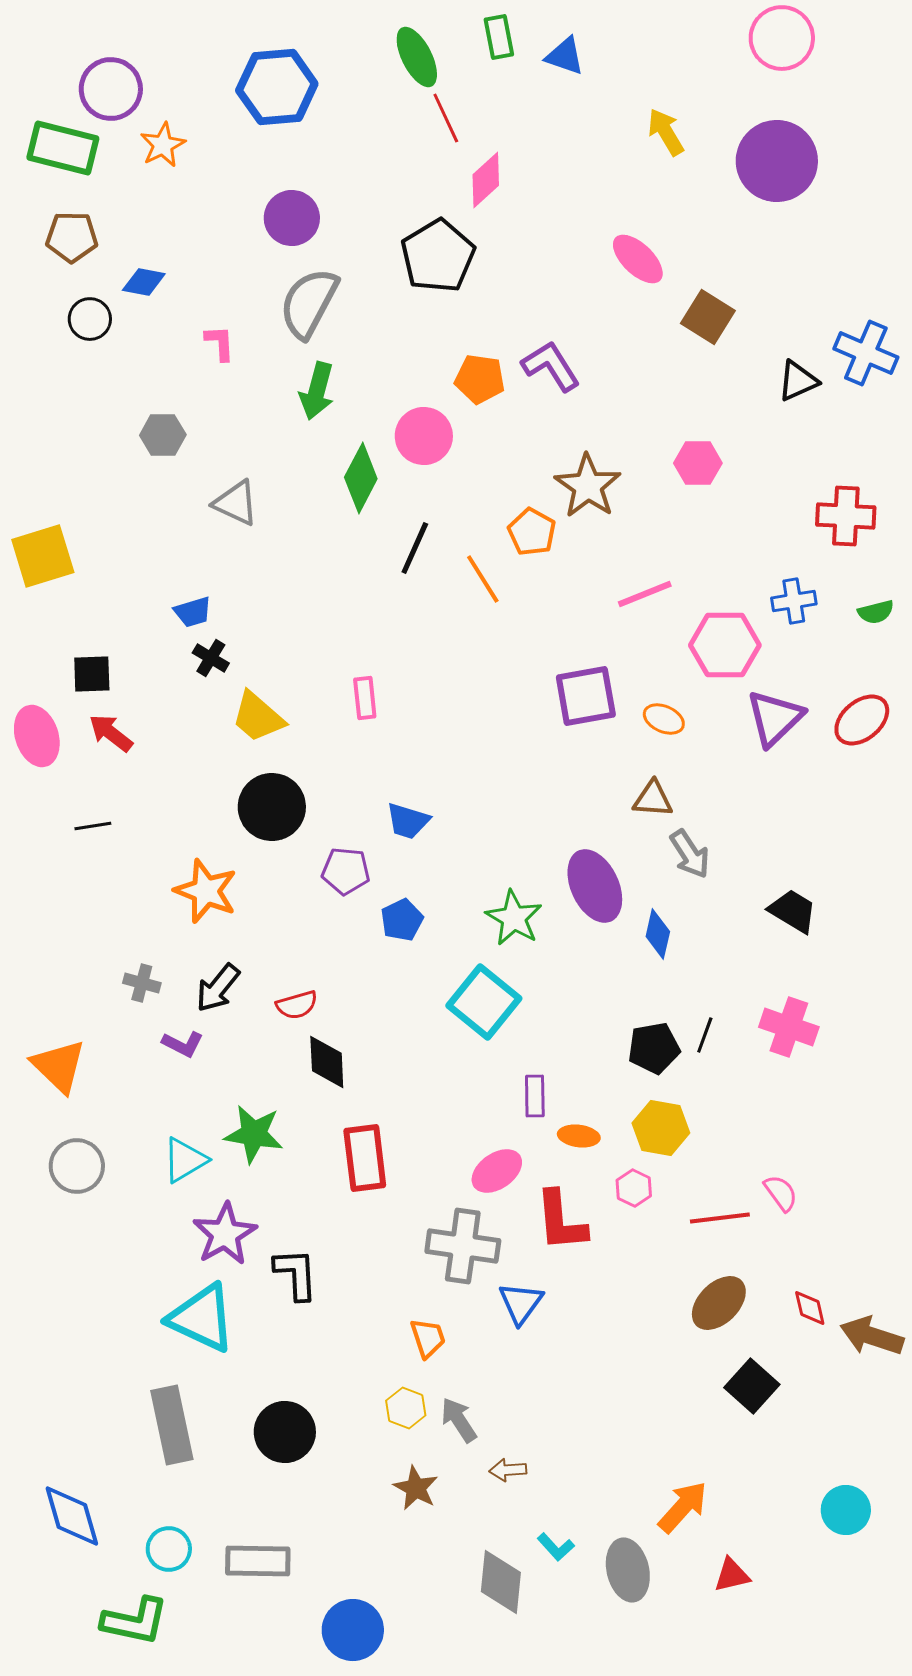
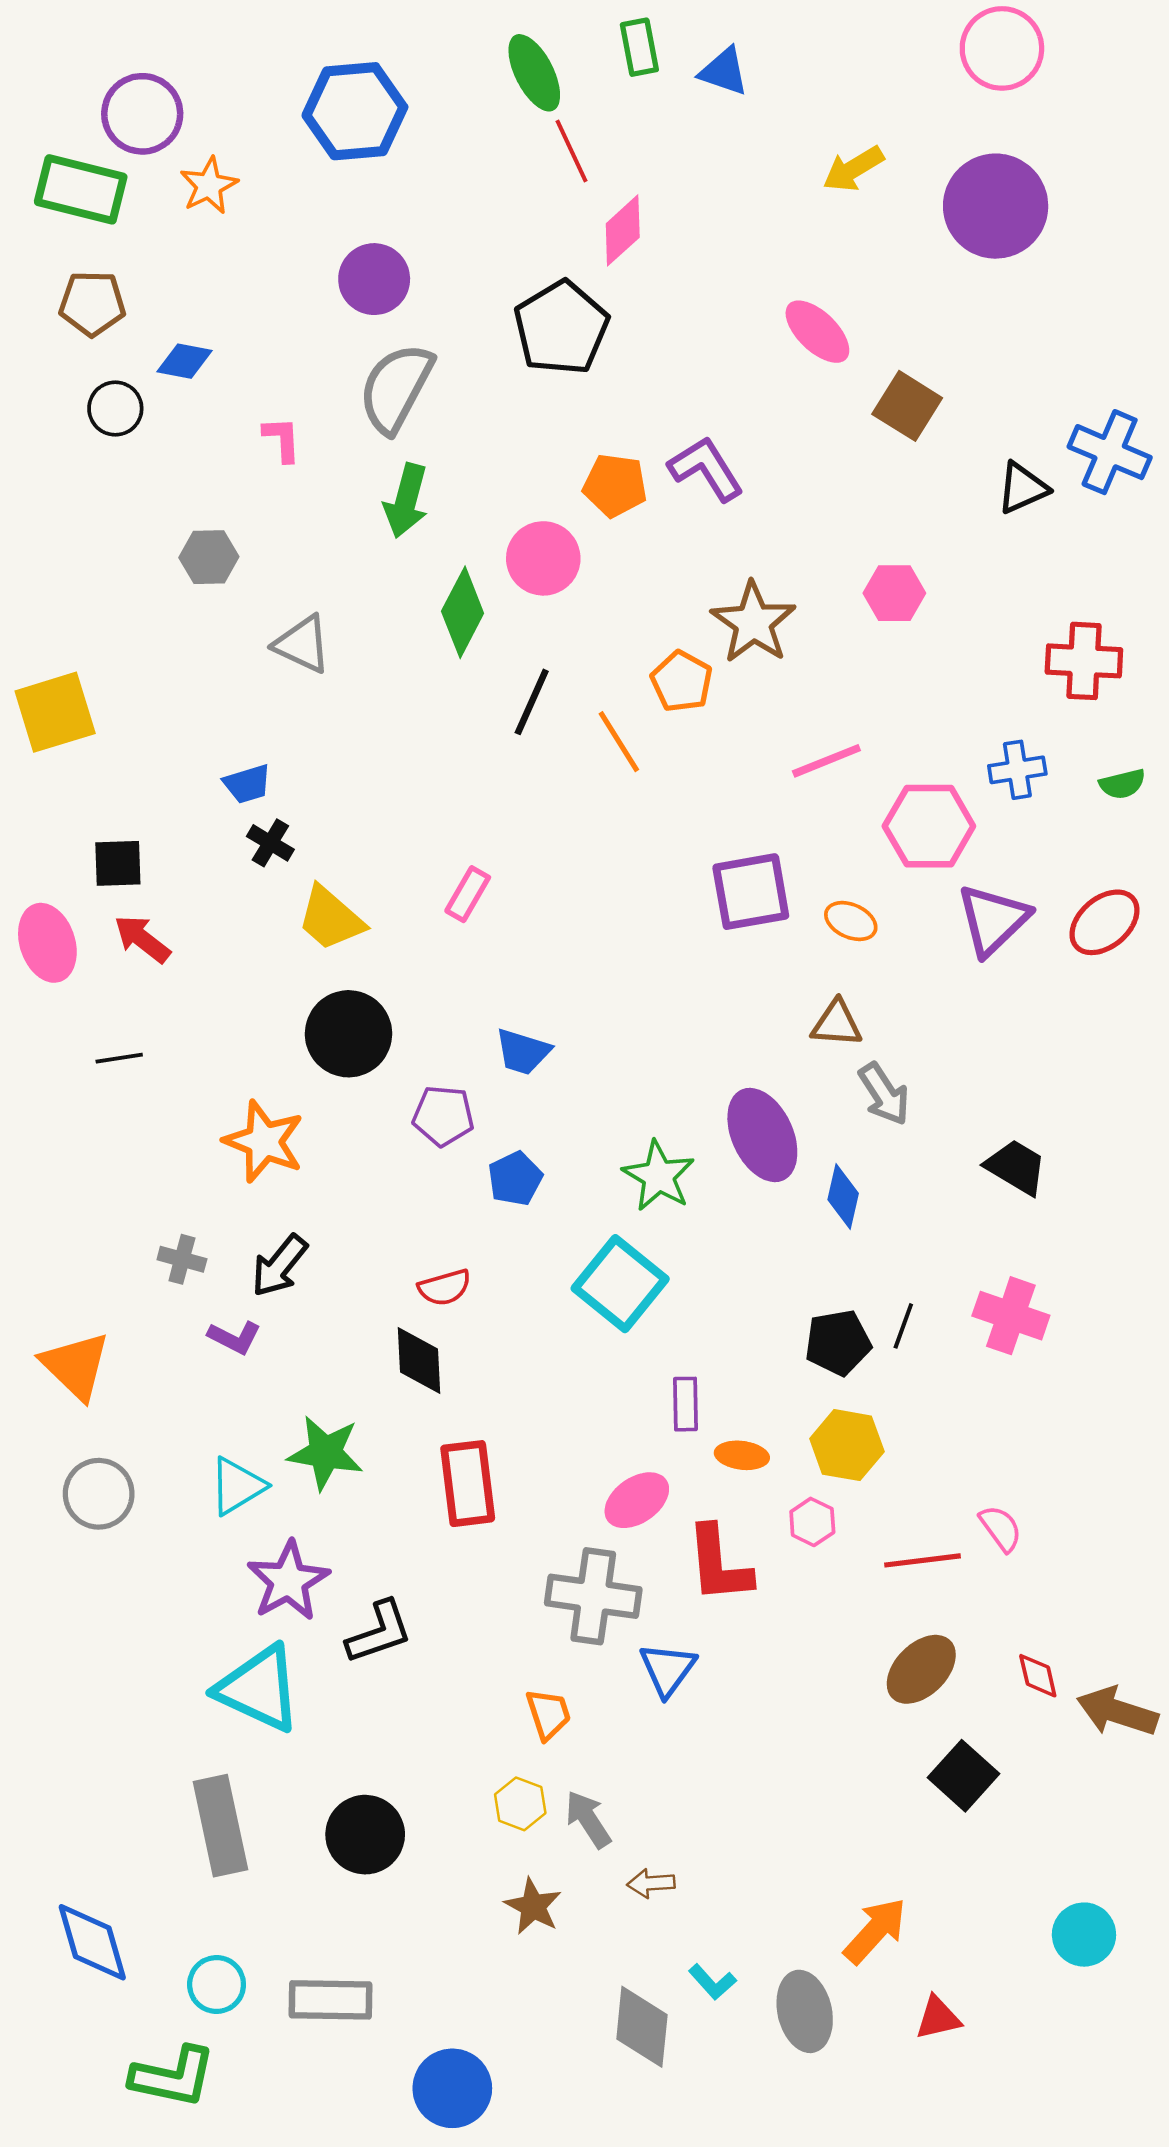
yellow arrow: (666, 132) -> (853, 169), turned -90
pink rectangle: (365, 698) -> (468, 894), turned 36
red semicircle: (297, 1005) -> (445, 1287), moved
black L-shape: (296, 1274) -> (379, 1632), turned 74

